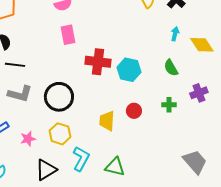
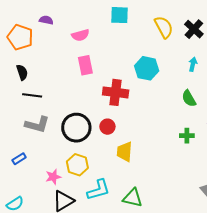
cyan hexagon: (129, 70) -> (147, 68), moved
red circle: (134, 111) -> (107, 127), moved
pink star: (28, 139) -> (53, 177), moved
cyan L-shape: (81, 159) -> (98, 190), turned 45

